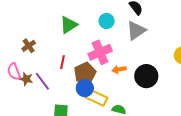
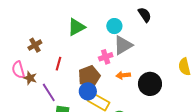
gray triangle: (136, 31) -> (123, 45), moved
pink cross: (100, 52) -> (106, 57), size x0.6
red line: (62, 62) -> (58, 64), moved
purple line: (42, 81) -> (49, 92), moved

